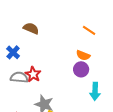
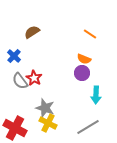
brown semicircle: (31, 28) -> (32, 32), turned -56
gray semicircle: (19, 77) -> (20, 81), turned -132

